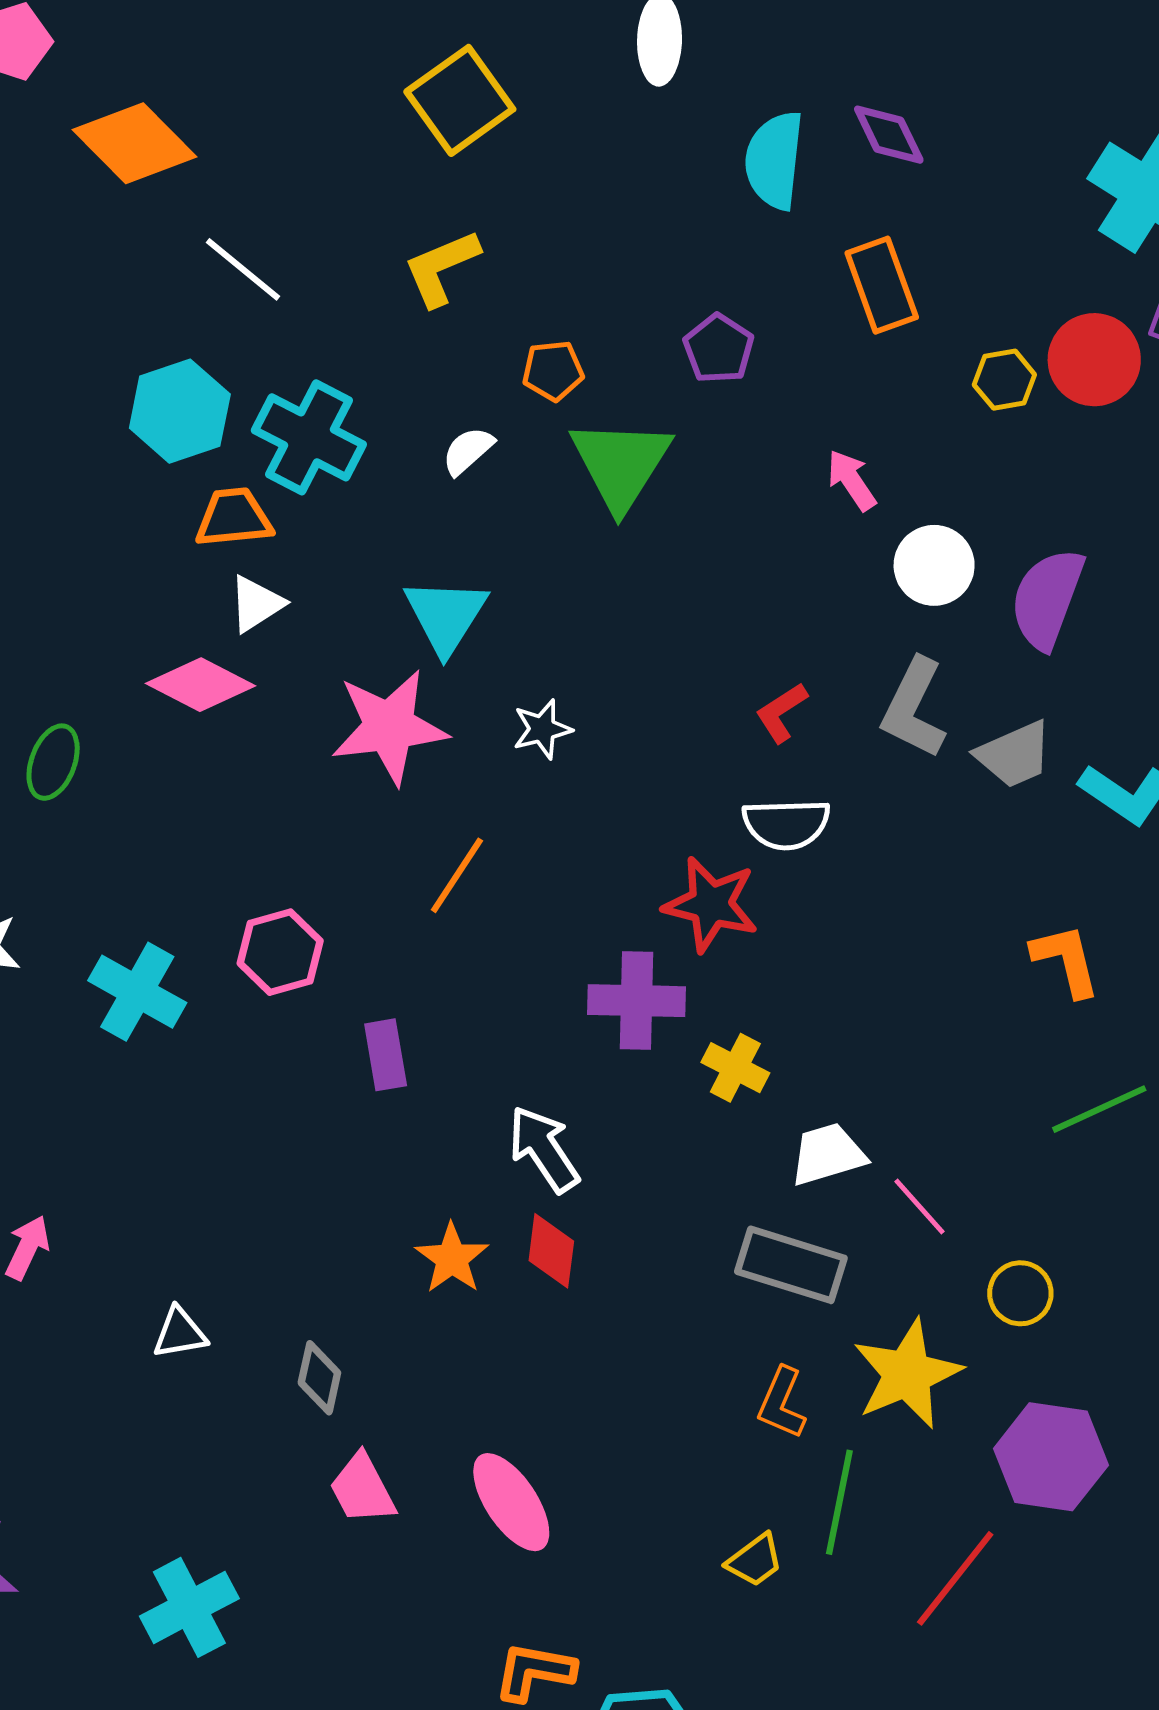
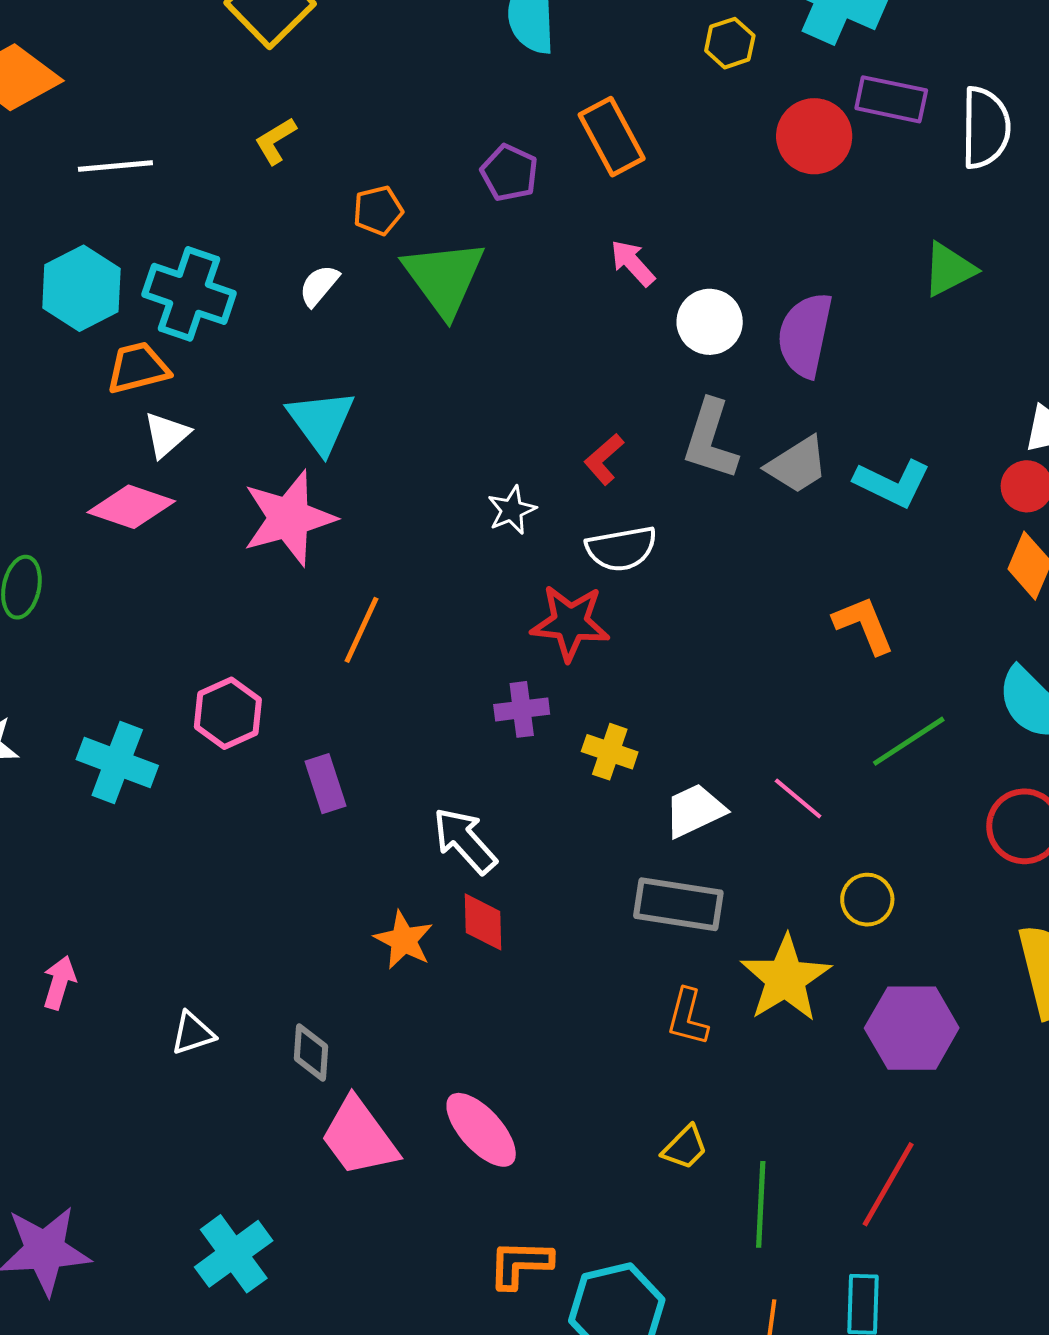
yellow L-shape: (441, 268) -> (276, 141), size x0.7
white line: (243, 269) -> (115, 166), turned -36
orange rectangle: (882, 285) -> (612, 137), moved
yellow hexagon: (1004, 380) -> (730, 43), moved
white star: (542, 729) -> (512, 510), moved
purple cross: (637, 1001) -> (522, 709), size x0.7
pink line: (920, 1207) -> (798, 798), moved
pink trapezoid: (362, 1489) -> (359, 1137), size x1.4
green line: (839, 1502) -> (761, 1204), moved
red line: (955, 1578) -> (888, 1184), moved

